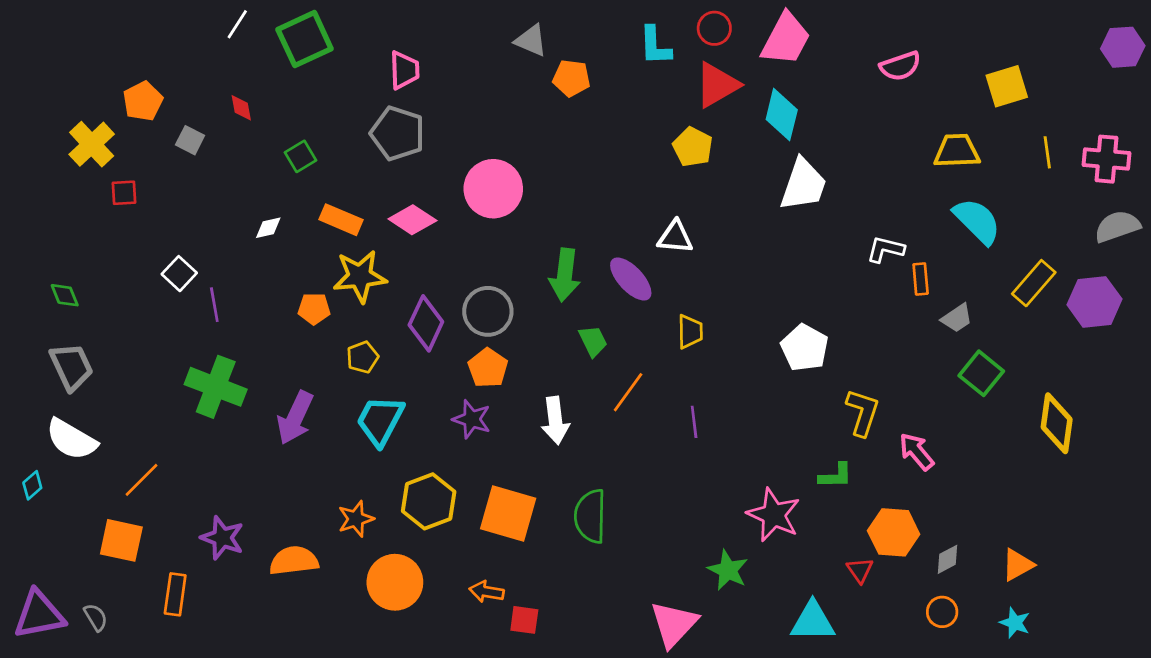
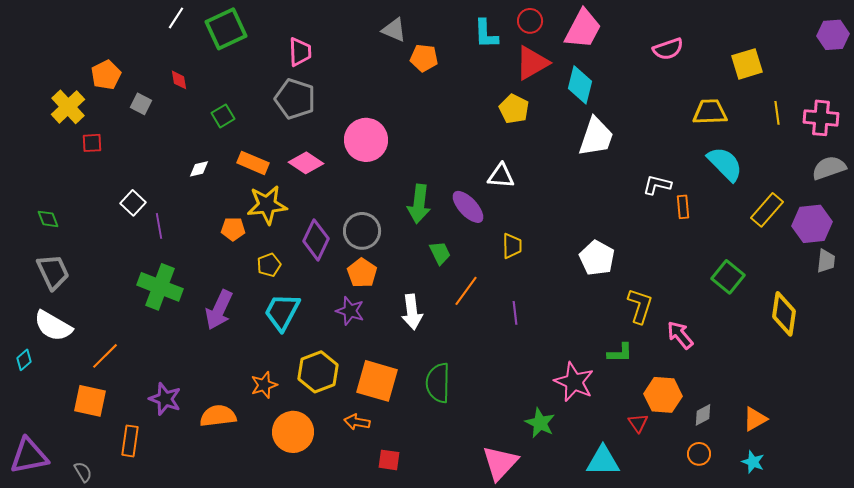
gray trapezoid: (957, 318) -> (826, 261), moved, turned -50
orange arrow: (487, 592) -> (357, 422), moved
gray semicircle: (96, 617) -> (83, 472), moved

